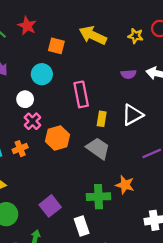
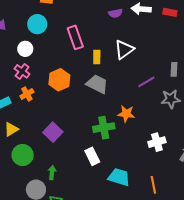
pink cross: (32, 121) -> (22, 71), moved
purple square: (50, 206) -> (53, 132), moved

